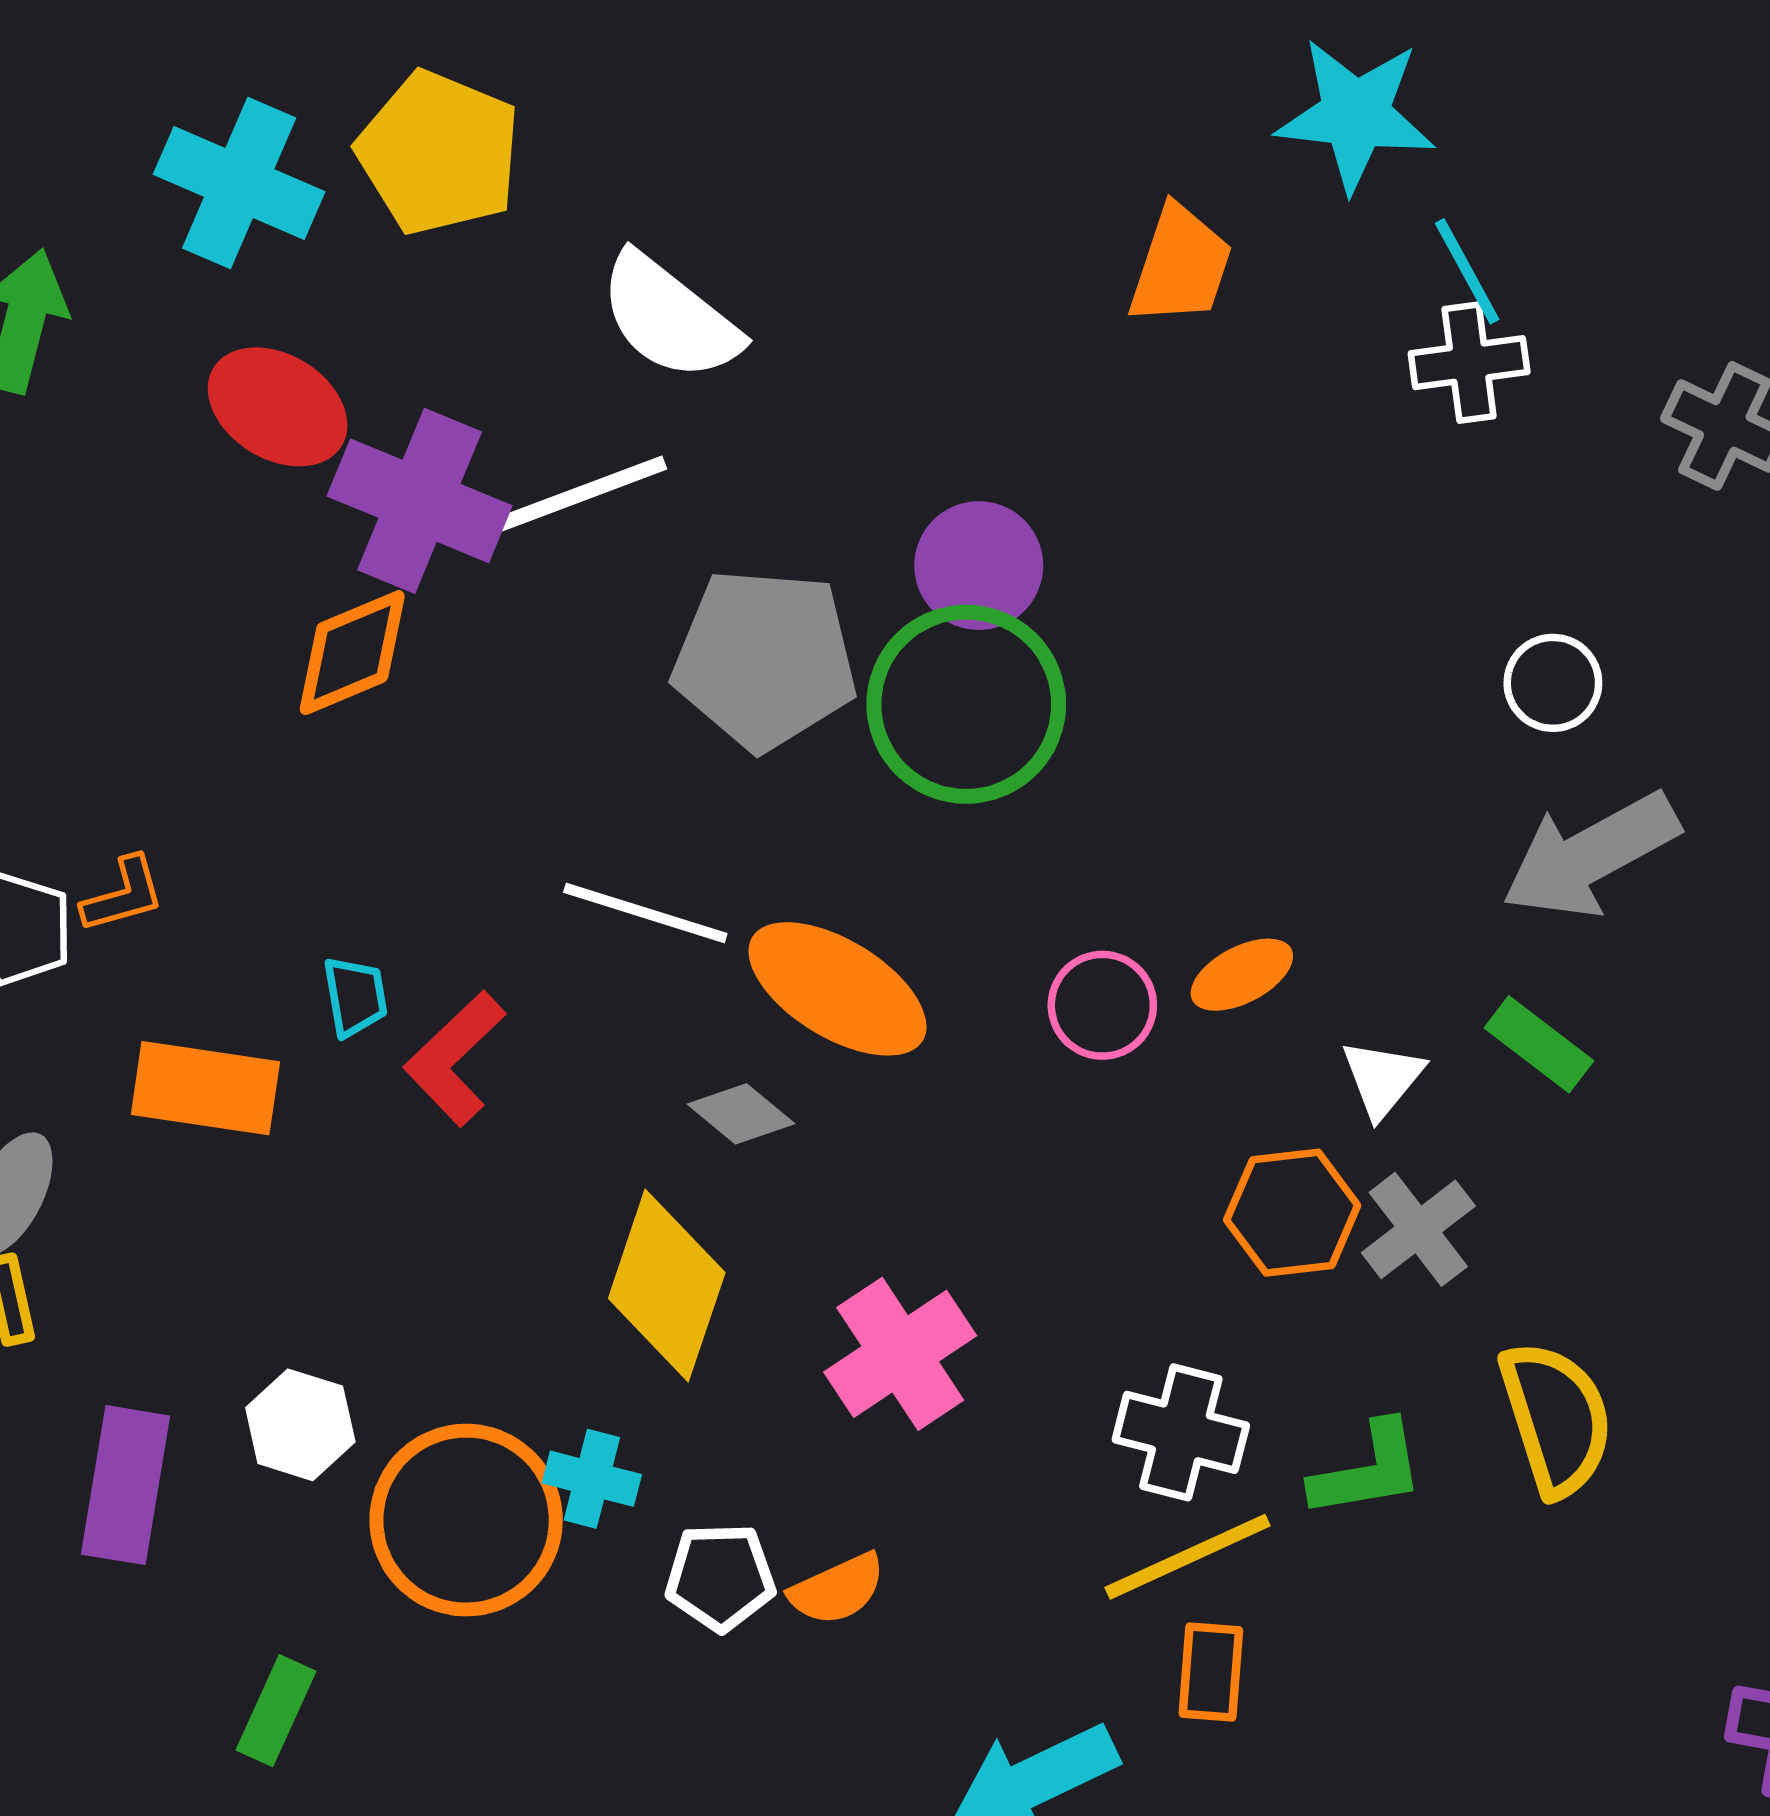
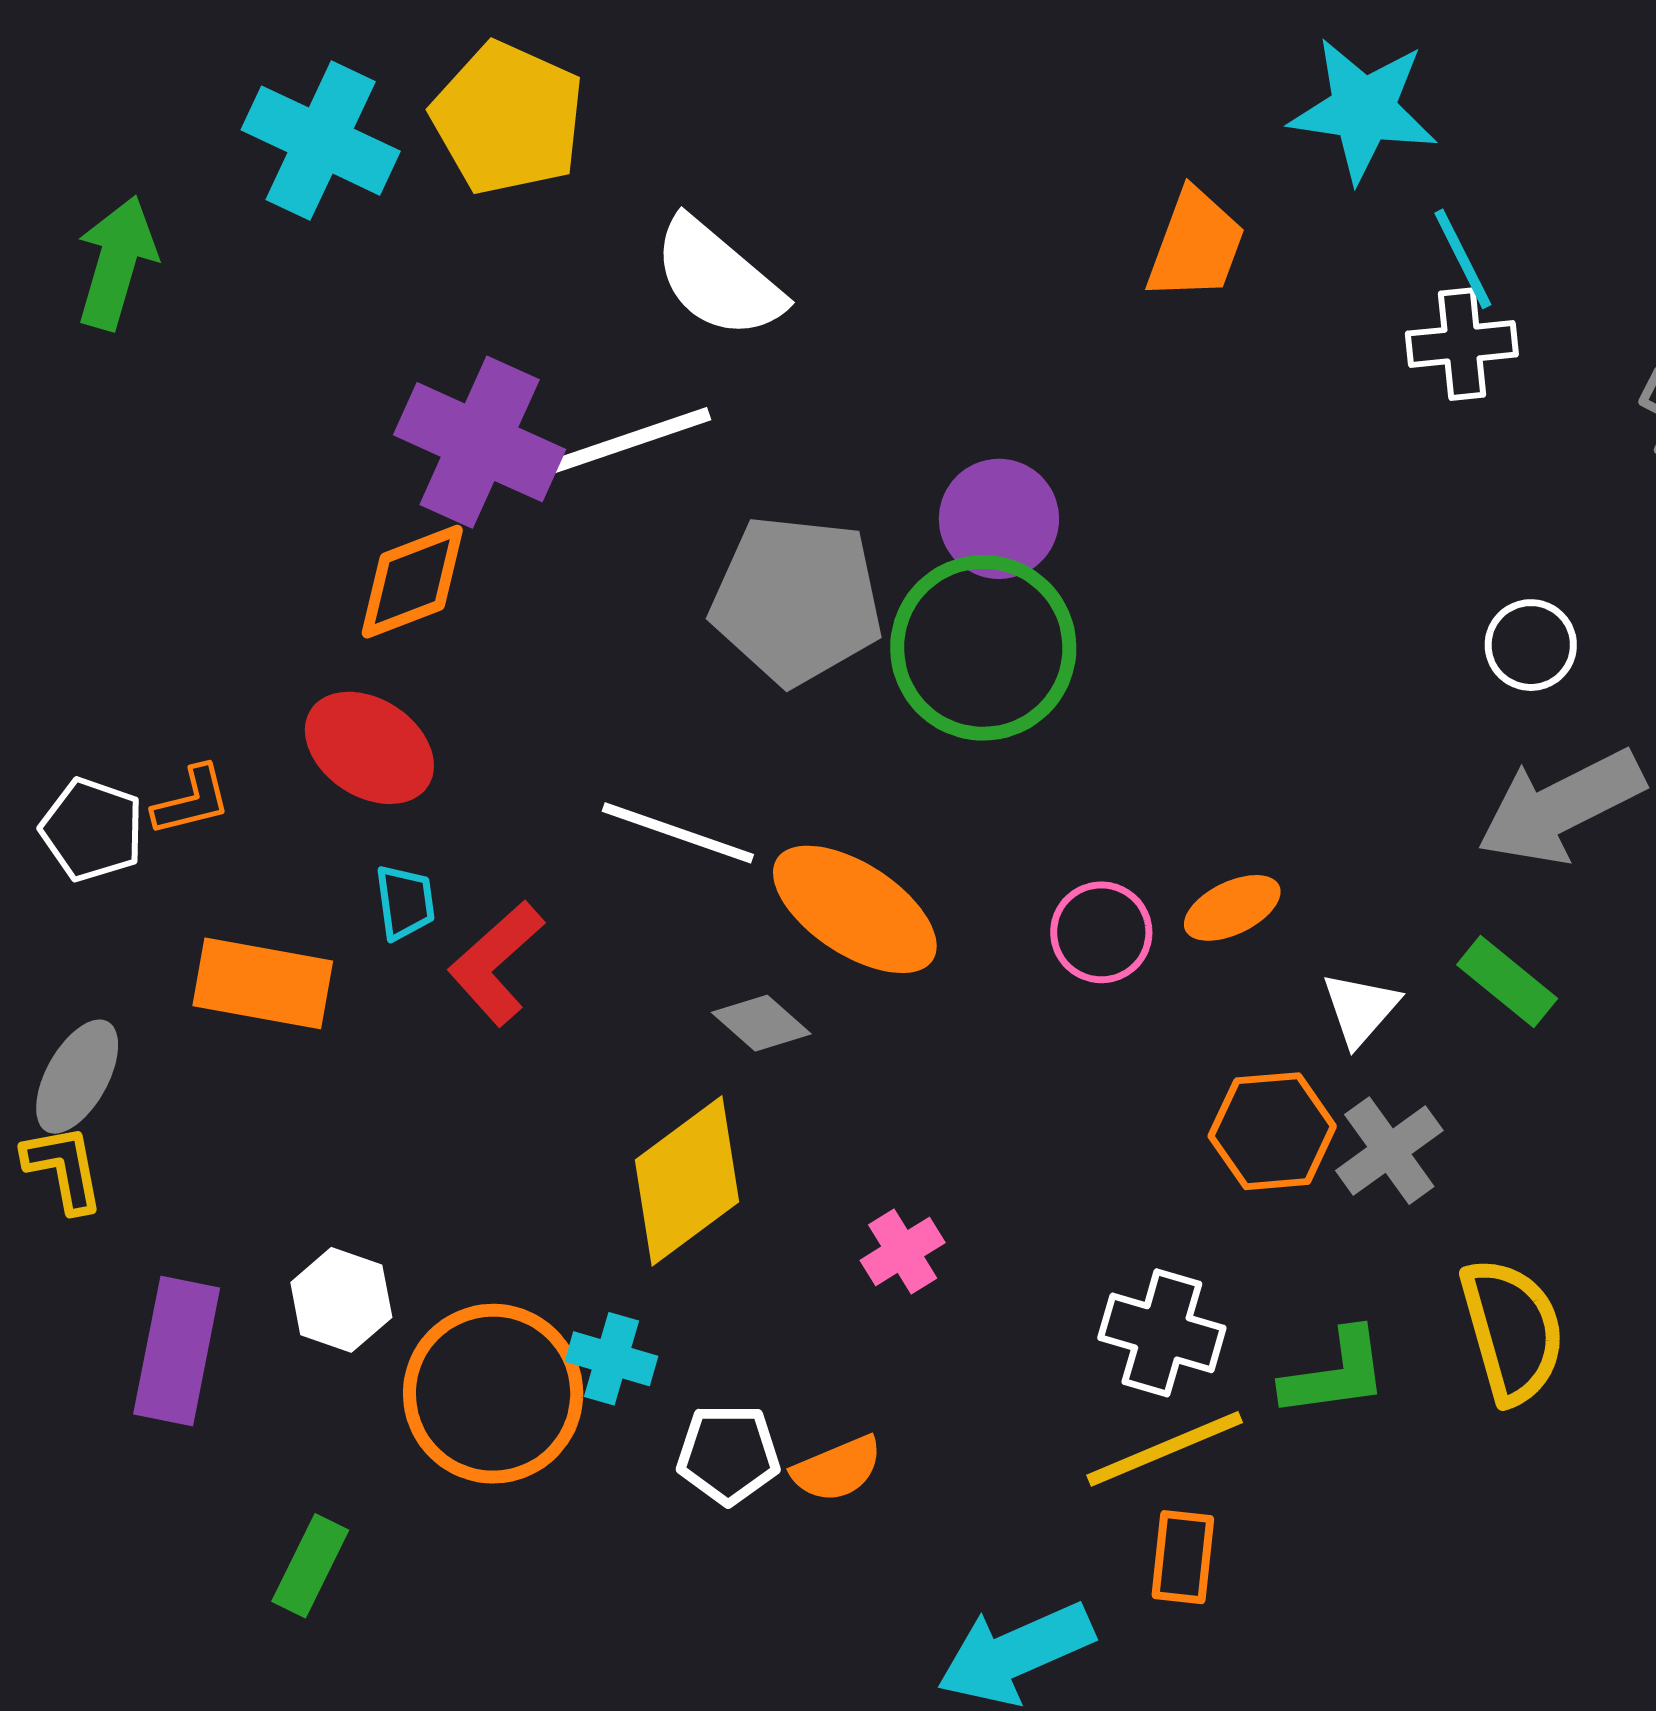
red ellipse: (278, 407) -> (369, 748), moved
yellow diamond: (667, 1286) -> (687, 1181), turned 33
pink cross: (900, 1354) -> (903, 1251), size x0.6

